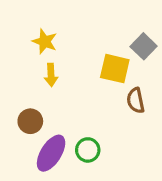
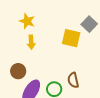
brown semicircle: (136, 101) -> (73, 80), moved

